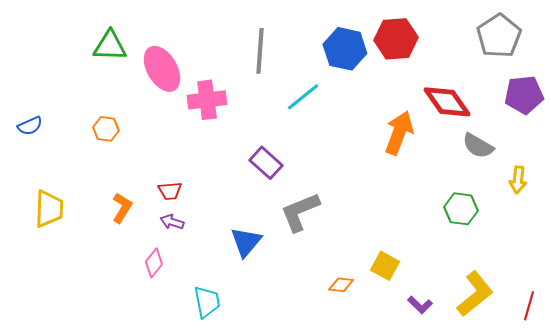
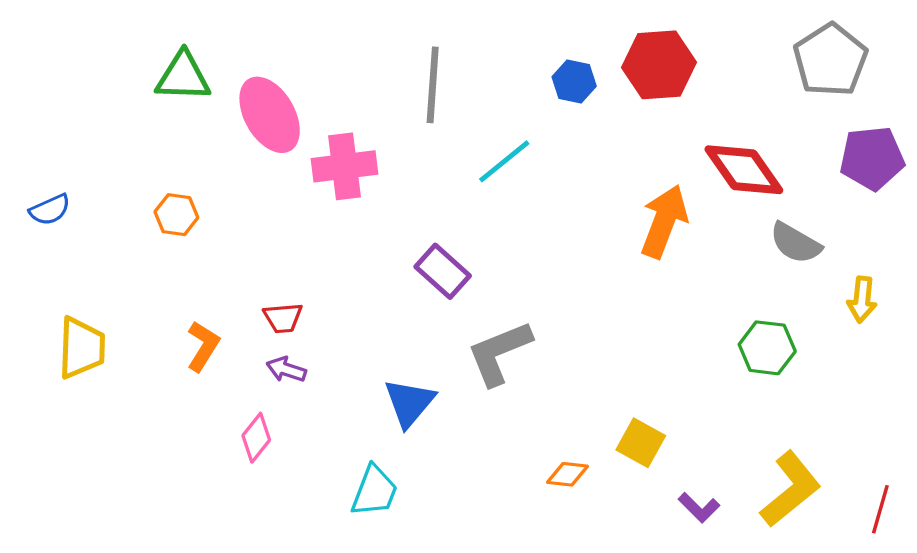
blue hexagon: (345, 49) -> (574, 82), size x0.6
cyan trapezoid: (207, 302) -> (374, 491), moved, turned 32

